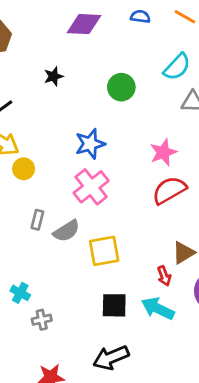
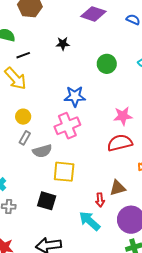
yellow circle: (24, 169) -> (23, 117), moved
black square: (114, 305) -> (47, 201), moved

